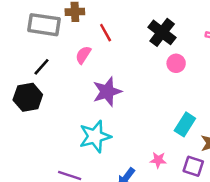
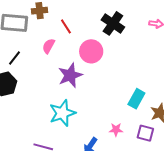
pink circle: (176, 63) -> (91, 51), moved, size x1.5

